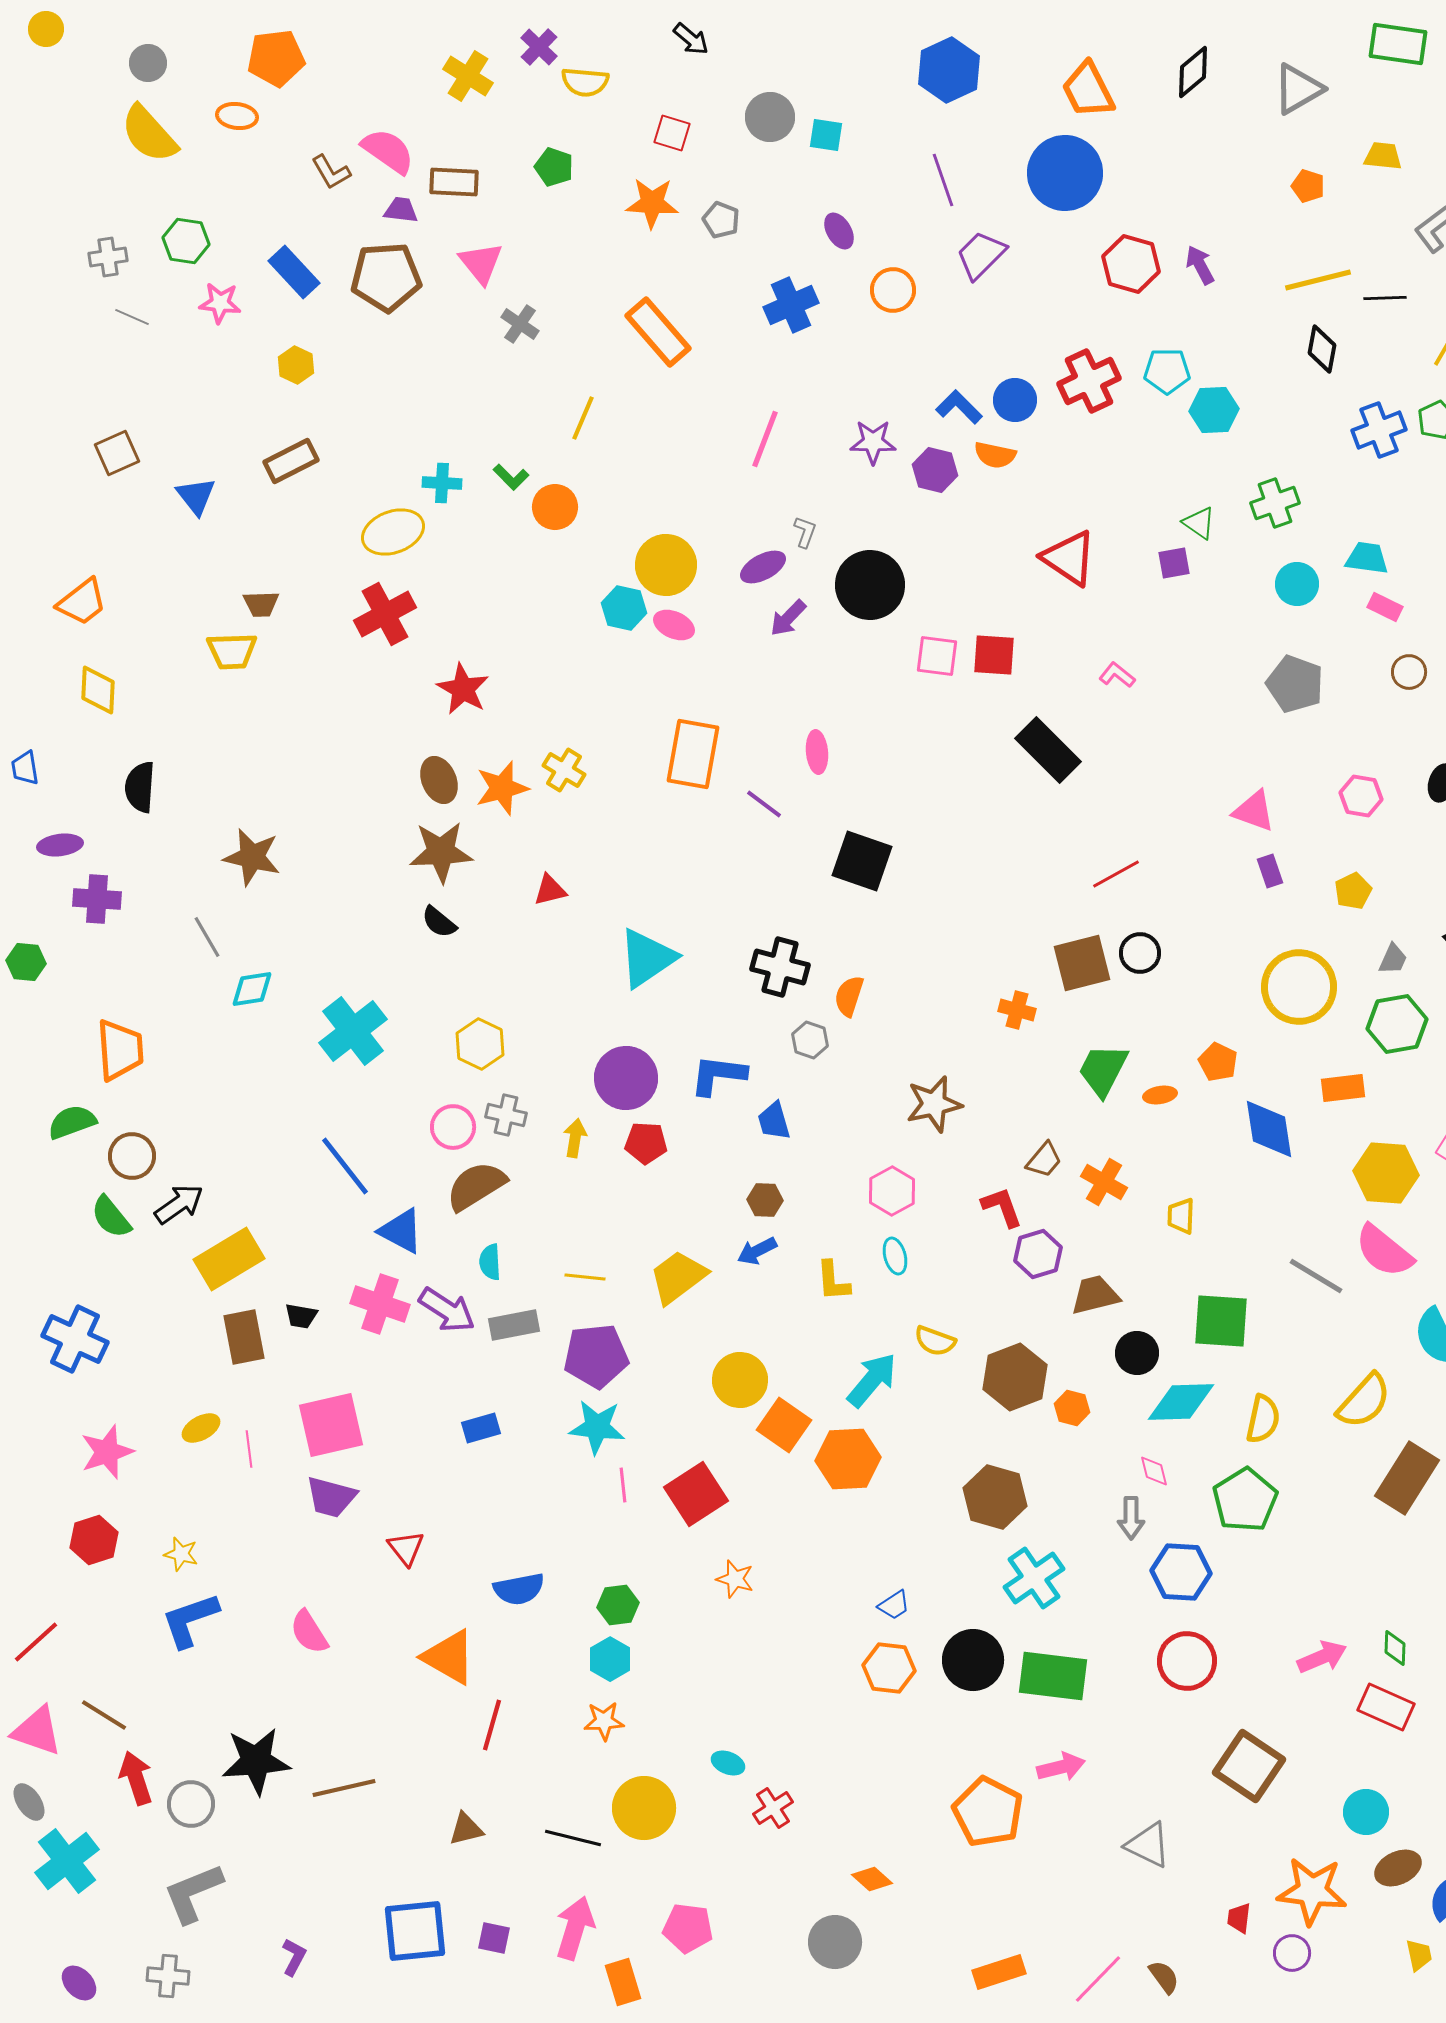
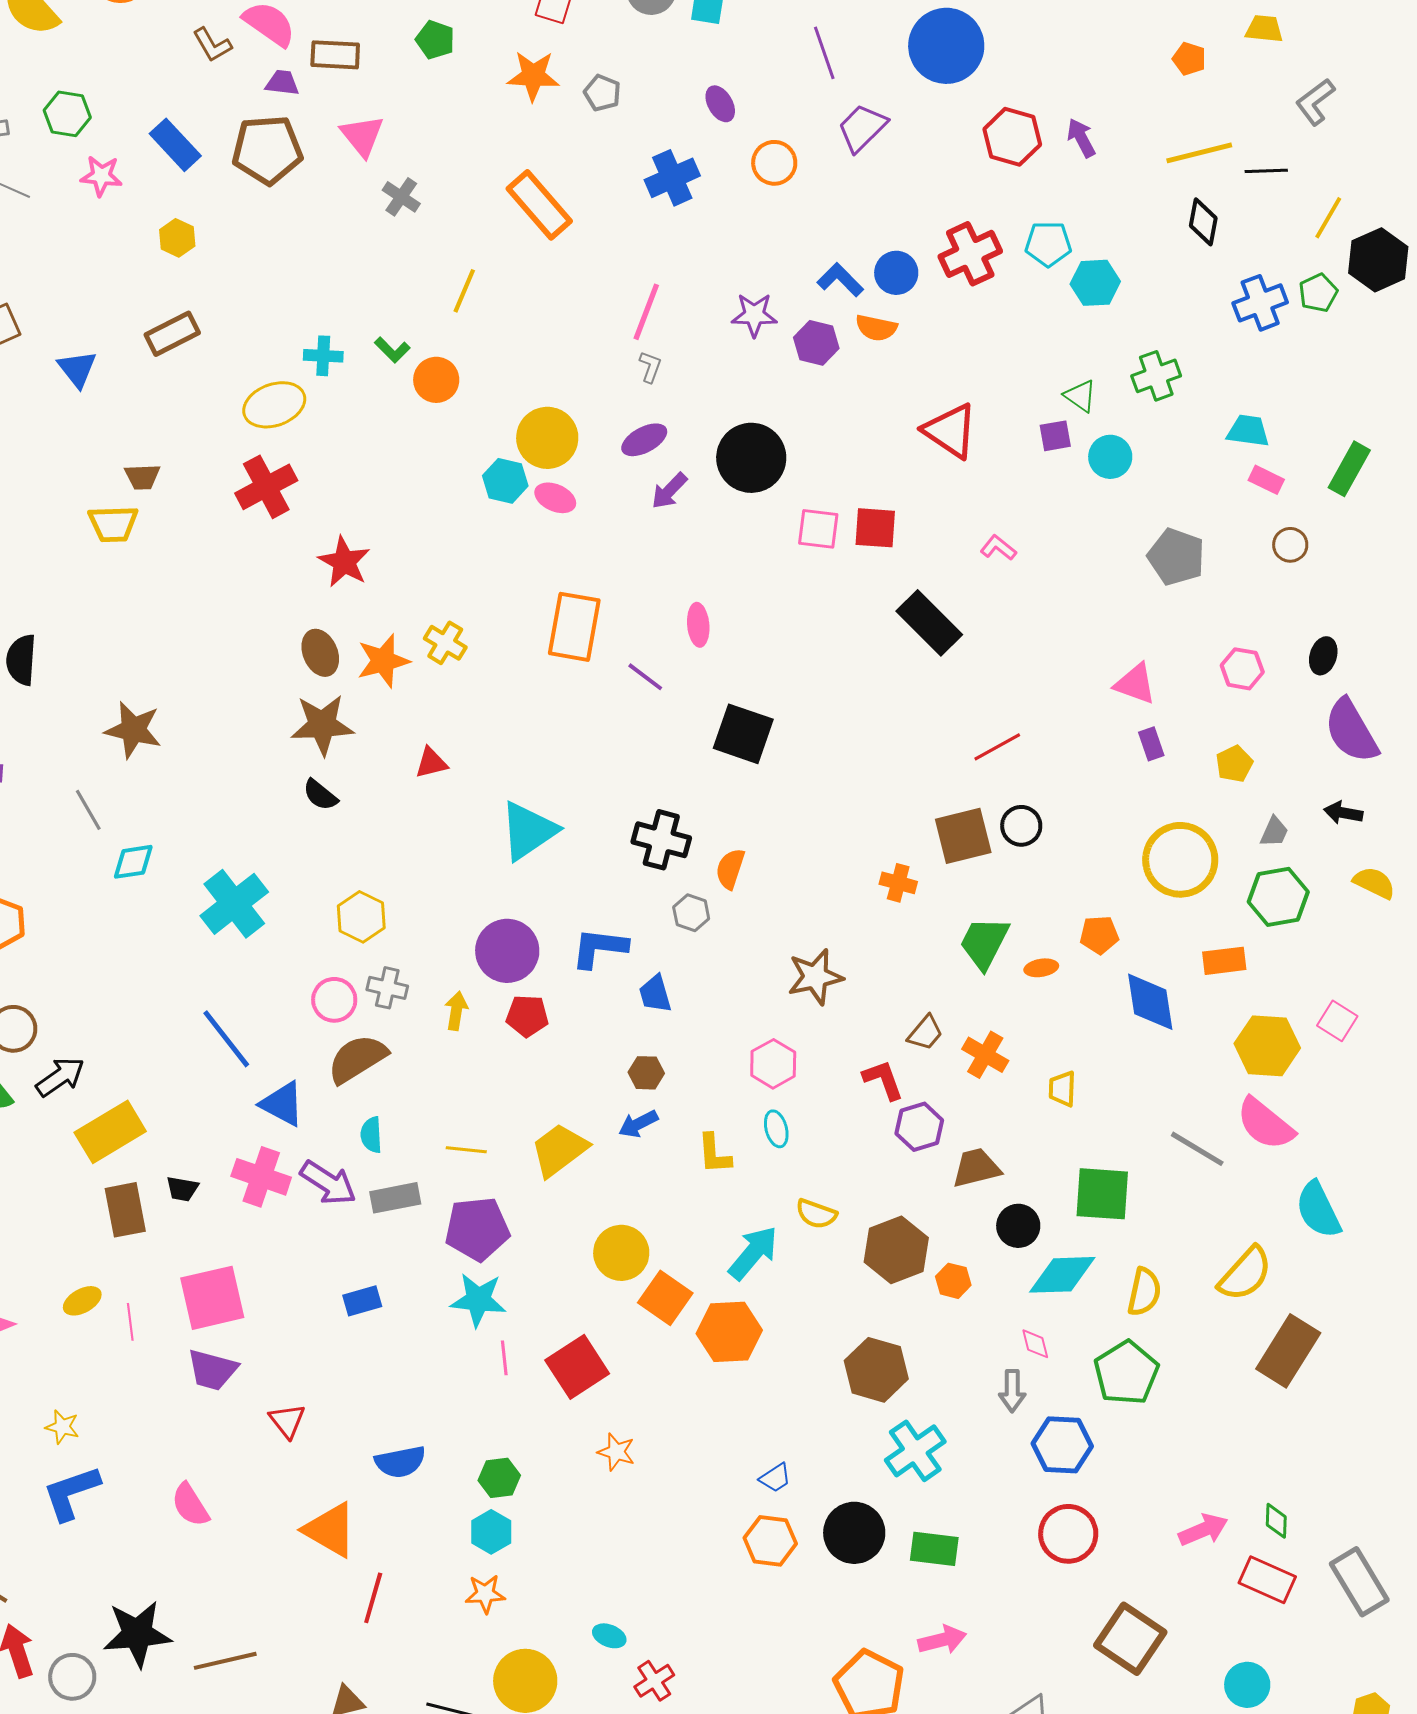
gray L-shape: (805, 532) -> (650, 367), moved
cyan circle: (1297, 584) -> (1110, 457), moved
orange pentagon: (1218, 1062) -> (1099, 935), turned -30
green rectangle: (1053, 1676) -> (934, 1549), size x0.7

